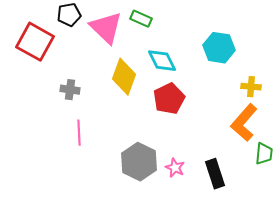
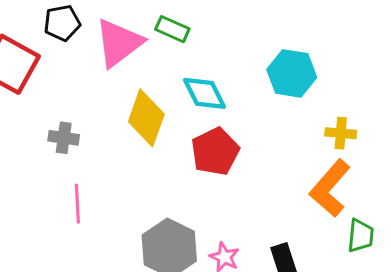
pink triangle: (106, 28) -> (119, 43), turned 39

